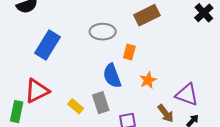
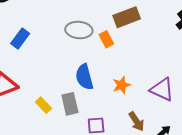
blue rectangle: (47, 45) -> (20, 38), size x0.7
orange rectangle: (129, 52) -> (106, 39), moved, turned -49
purple triangle: (187, 95) -> (162, 89), moved

